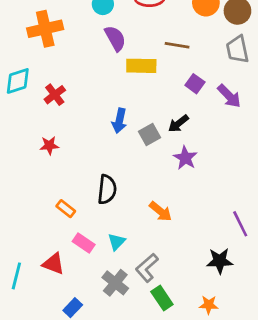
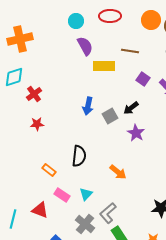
orange cross: (45, 29) -> (20, 39), moved
red cross: (55, 95) -> (34, 94), moved

